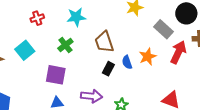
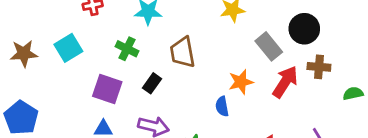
green cross: (65, 45) -> (127, 49), turned -35
blue semicircle: (127, 62) -> (222, 106), moved
black rectangle: (108, 69) -> (152, 83), moved

